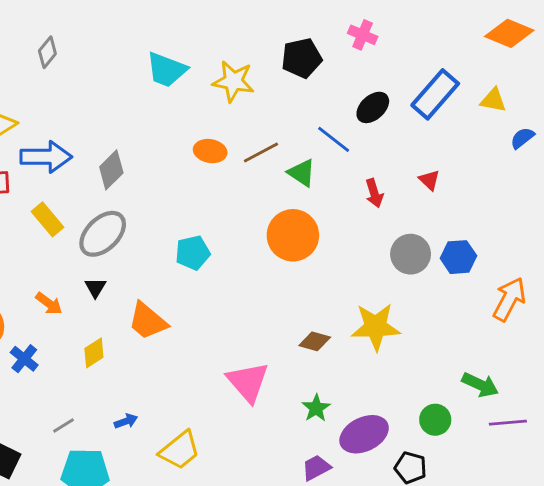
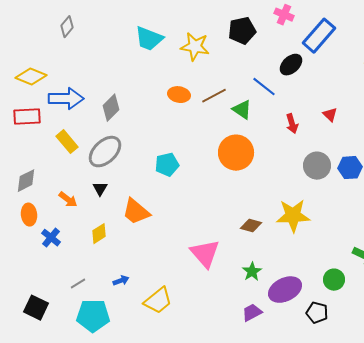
blue rectangle: (435, 94) -> (319, 36), moved

